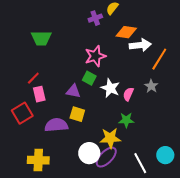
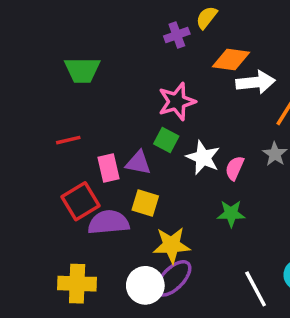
red line: (33, 78) -> (68, 140), turned 32
pink rectangle: (39, 94) -> (109, 168), moved
red square: (22, 113) -> (81, 201), moved
yellow star: (110, 138) -> (172, 245), moved
white circle: (89, 153) -> (145, 285), moved
purple ellipse: (106, 157) -> (173, 278), moved

